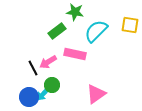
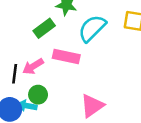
black line: (33, 68) -> (15, 74), turned 35
cyan arrow: (43, 94) -> (27, 106), turned 56

